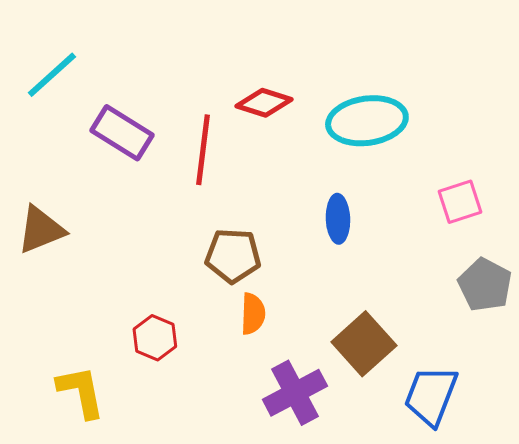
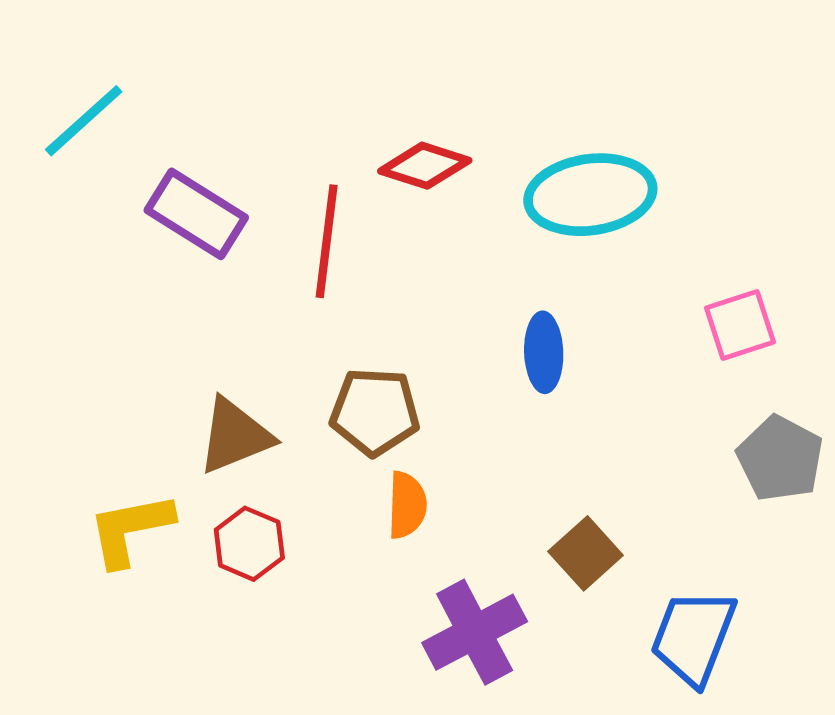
brown triangle: (41, 230) -> (235, 436), moved
brown square: (364, 344) -> (586, 553), size x0.7
yellow L-shape: (81, 392) -> (130, 529), moved, turned -90

